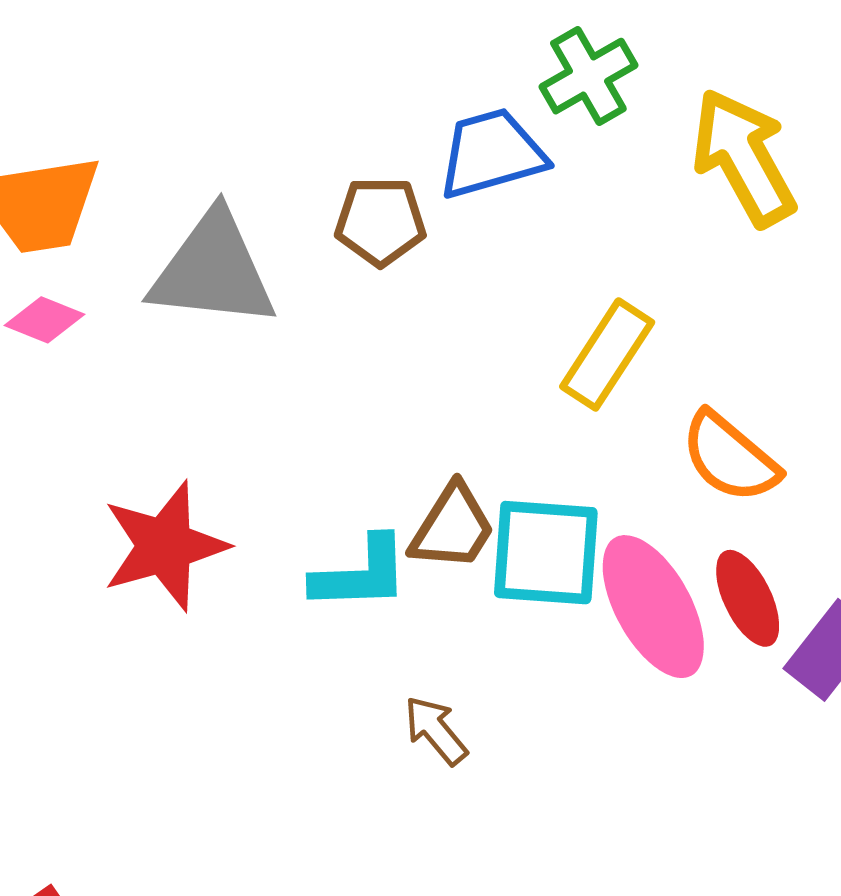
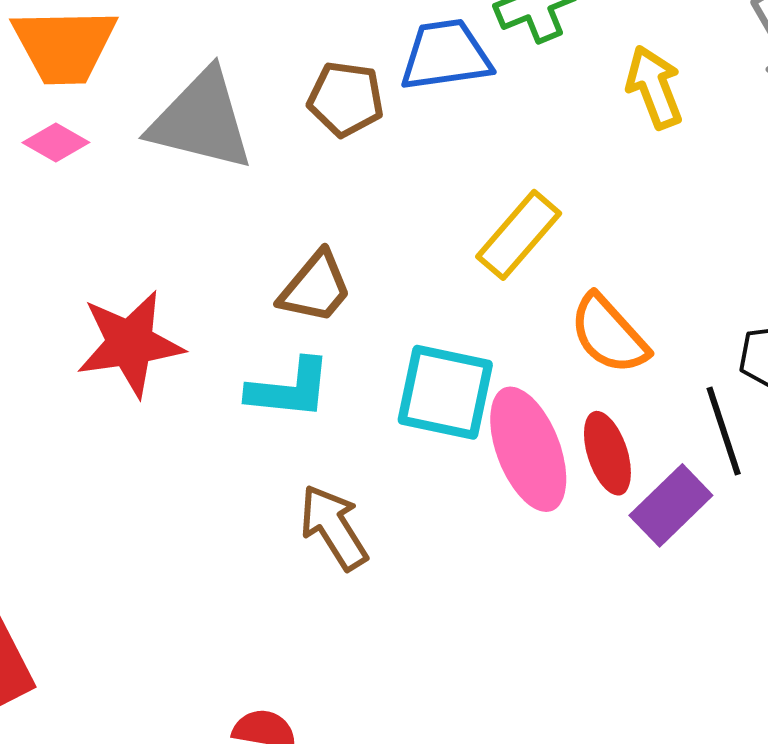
yellow arrow: (744, 158) -> (654, 87), size x0.7
brown trapezoid: (453, 527) -> (315, 288), moved
brown arrow: (436, 730) -> (334, 527), size x1.4

